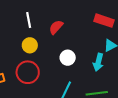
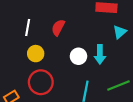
white line: (29, 20) -> (28, 27), turned 35
cyan arrow: (98, 62) -> (100, 54), moved

